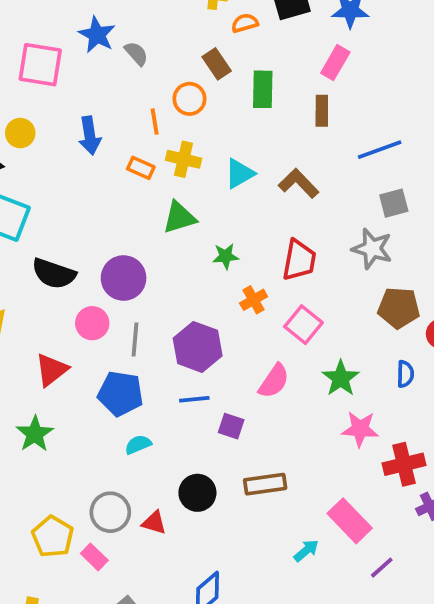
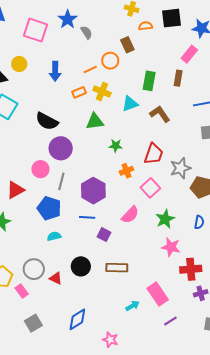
green rectangle: (263, 89) -> (149, 81), moved
orange line: (155, 122) -> (90, 69), turned 64
orange rectangle: (141, 168) -> (79, 92), turned -56
gray star: (372, 249) -> (180, 168), moved, turned 30
black semicircle: (54, 274) -> (47, 121), moved

